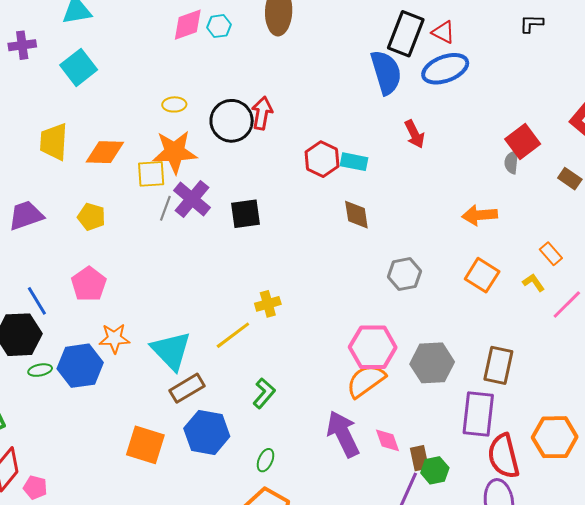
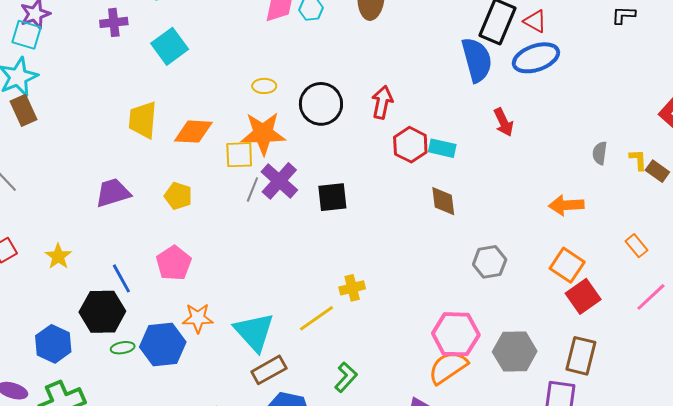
red arrow: (262, 113) -> (382, 102), moved
red square: (523, 142) -> (583, 296), moved
yellow L-shape: (534, 283) -> (638, 160), moved, turned 30

